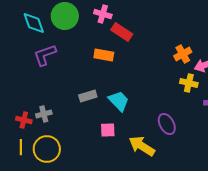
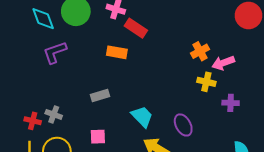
cyan trapezoid: (119, 101) -> (142, 117), moved
gray cross: (44, 114) -> (54, 114), turned 35
pink square: (108, 130) -> (98, 137), moved

